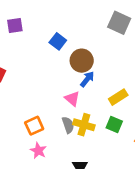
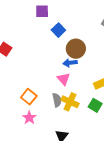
purple square: (15, 25) -> (42, 11), moved
blue arrow: (87, 79) -> (70, 63), moved, turned -144
orange square: (34, 126) -> (29, 97), turned -35

